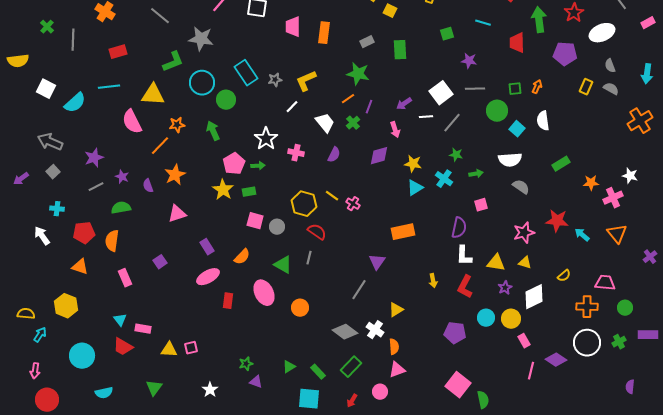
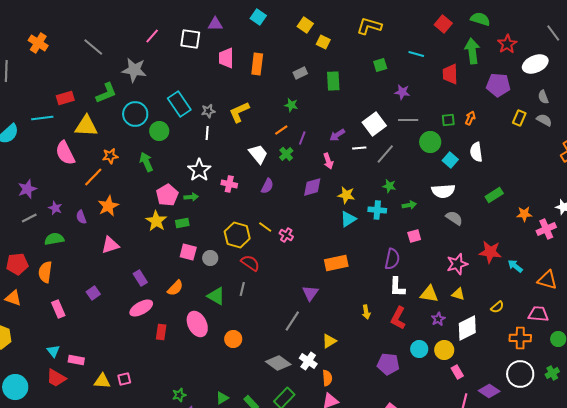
red rectangle: (118, 52) -> (65, 98), moved
green star: (358, 74) -> (291, 105), size x0.6
white line: (292, 107) -> (207, 133), moved, turned -40
cyan cross: (444, 179) -> (377, 210), turned -30
orange triangle: (617, 234) -> (547, 280), moved, turned -35

